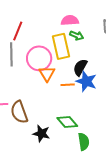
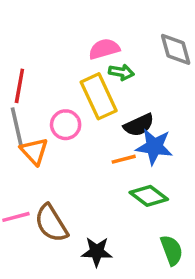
pink circle: (39, 58) -> (66, 125), size x0.7
black semicircle: (80, 67) -> (139, 125), turned -132
orange triangle: (47, 74) -> (34, 151), moved
green diamond: (67, 122) -> (149, 196), moved

